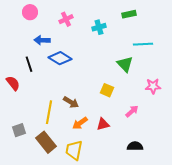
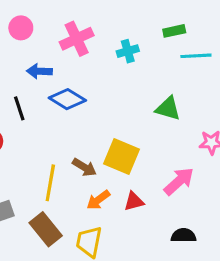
pink cross: (66, 19) -> (77, 39), size x1.5
cyan line: (143, 44) -> (196, 56), moved
green triangle: (125, 64) -> (168, 108), turned -30
yellow square: (107, 90) -> (122, 156), moved, size x1.6
pink arrow: (132, 111) -> (179, 181), size x1.5

